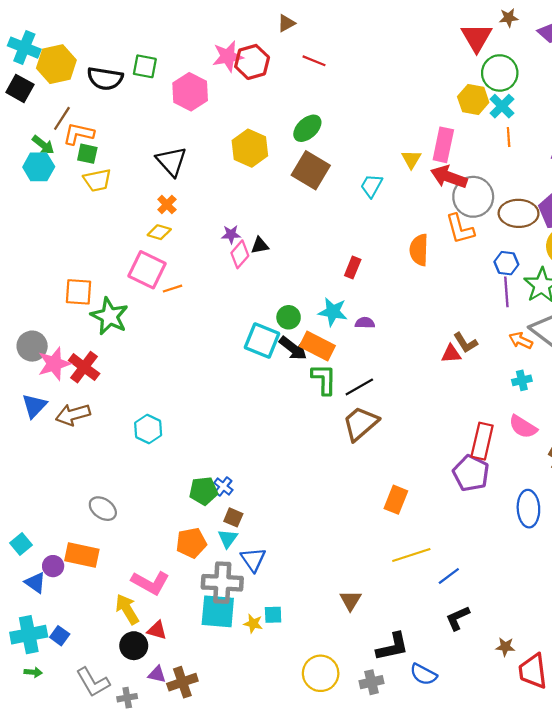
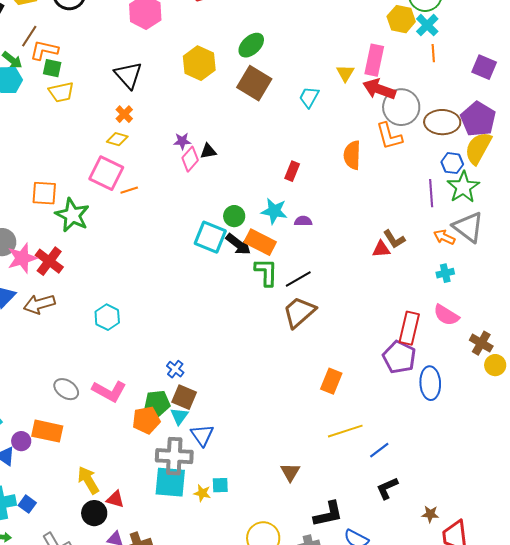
blue hexagon: (506, 263) -> (452, 163), moved
green pentagon: (203, 491) -> (157, 403), moved
blue ellipse: (528, 509) -> (430, 383), moved
brown square: (233, 517) -> (184, 397), size x1.4
pink L-shape: (150, 583) -> (109, 391), moved

